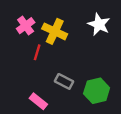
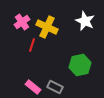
gray rectangle: (64, 81) -> (55, 87), moved
green hexagon: (97, 91) -> (80, 65), moved

